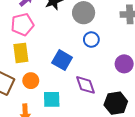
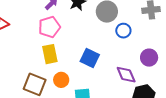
blue circle: (91, 40) -> (123, 31), moved
purple diamond: (85, 85) -> (126, 75), moved

